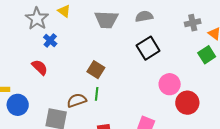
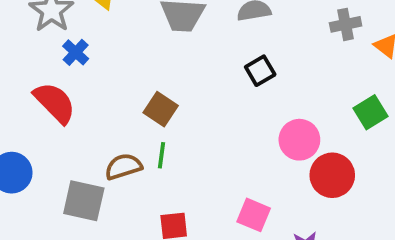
black square: (148, 48) -> (260, 71), size x0.7
green square: (207, 55) -> (370, 112), moved
red semicircle: (40, 67) -> (55, 103), size x1.4

